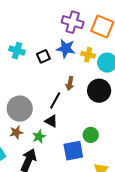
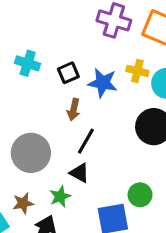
blue star: (66, 48) -> (103, 83), moved
brown arrow: (70, 83) -> (74, 110), moved
brown star: (16, 132) -> (23, 203), moved

